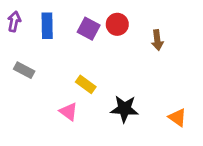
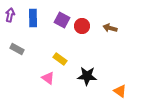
red circle: (117, 24) -> (82, 26), moved
brown arrow: (157, 40) -> (110, 28), turned 112
orange triangle: (177, 117) -> (120, 91), moved

